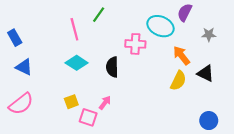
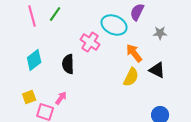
pink line: (74, 29) -> (32, 16), moved
pink cross: (135, 44) -> (90, 42), turned 30
cyan diamond: (77, 63) -> (34, 60), turned -70

